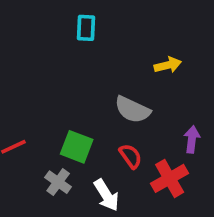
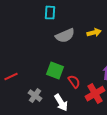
gray semicircle: (132, 110) -> (65, 36), moved, turned -48
green square: (77, 147) -> (55, 71), moved

